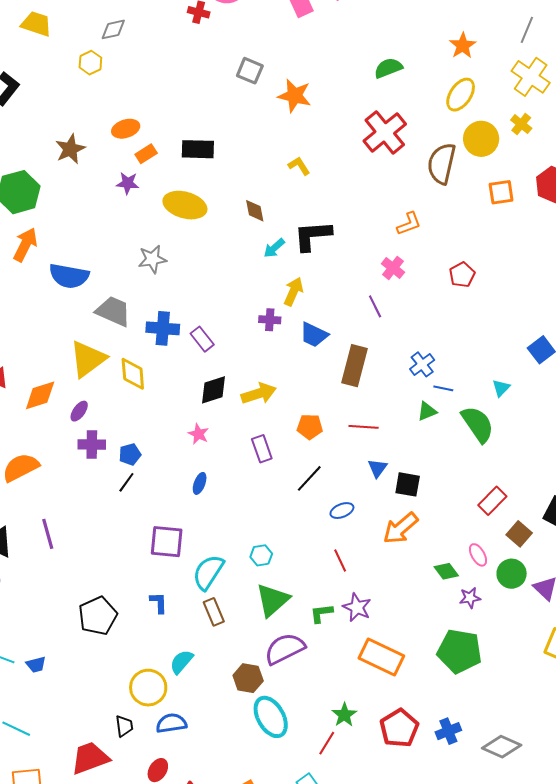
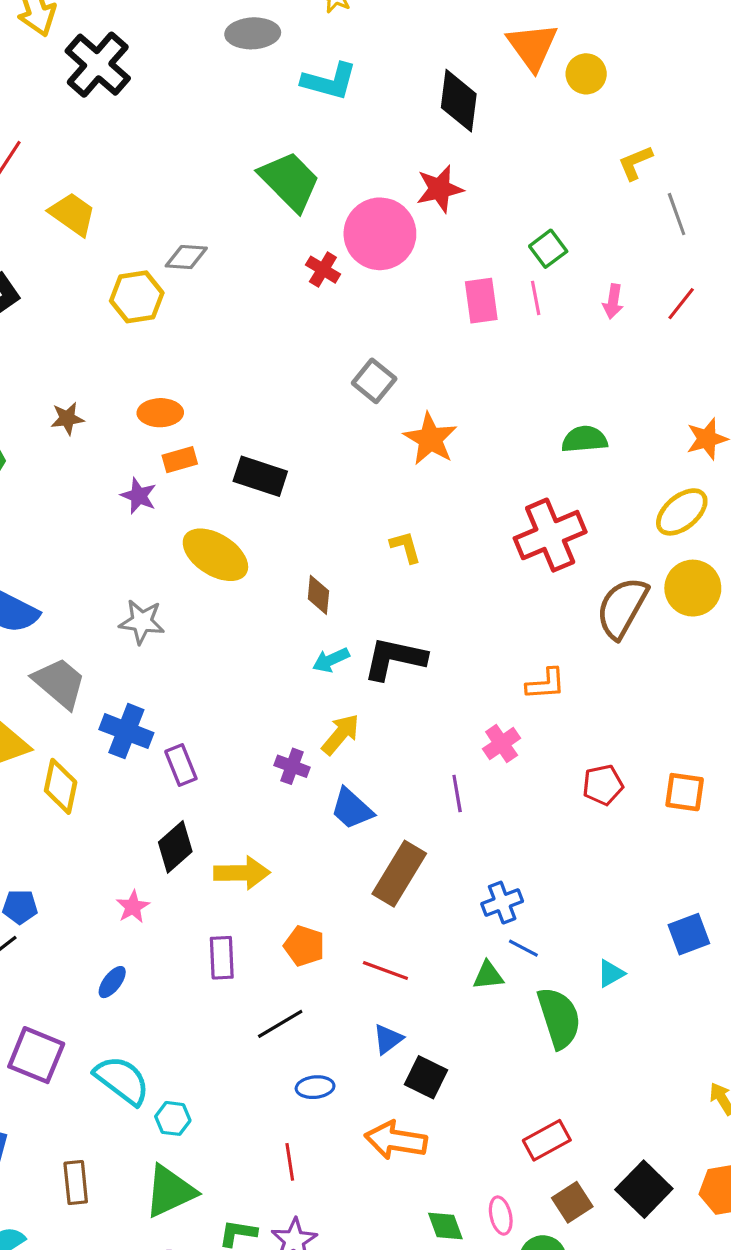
yellow hexagon: (90, 63) -> (137, 297), size x1.4
brown star: (70, 149) -> (67, 418), size x0.7
orange square: (501, 192) -> (685, 792), moved
black diamond: (213, 390) -> (175, 847), turned -40
orange arrow: (401, 528) -> (396, 1140), turned 33
cyan semicircle: (208, 572) -> (122, 1080), moved, turned 78

